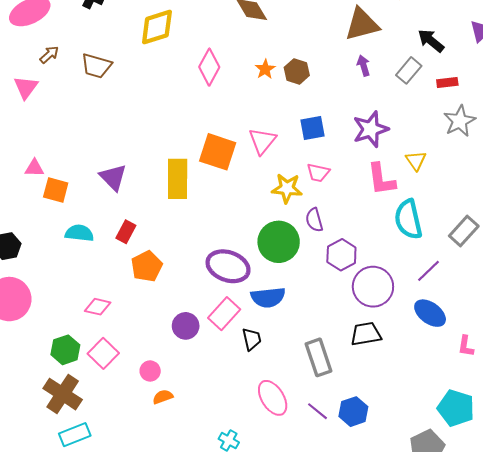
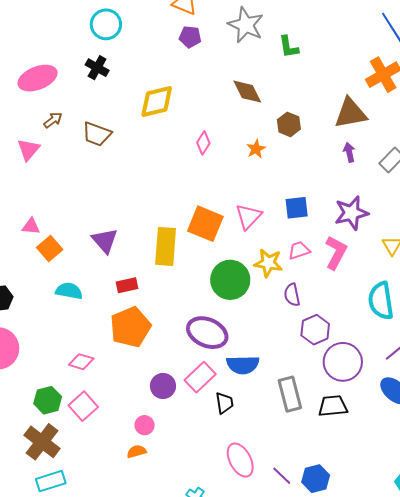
pink diamond: (209, 67) -> (203, 143), size x0.7
brown hexagon: (297, 71) -> (289, 124), moved
pink trapezoid: (318, 173) -> (299, 250), turned 145
pink L-shape: (381, 179) -> (336, 252), moved, turned -148
orange square: (56, 190) -> (50, 248), turned 30
red rectangle: (126, 232) -> (127, 285), moved, turned 45
green circle: (279, 242) -> (230, 280), moved
orange pentagon: (147, 266) -> (130, 327), size x1.4
gray rectangle: (319, 357) -> (290, 394), moved
pink circle: (150, 371) -> (145, 425), moved

